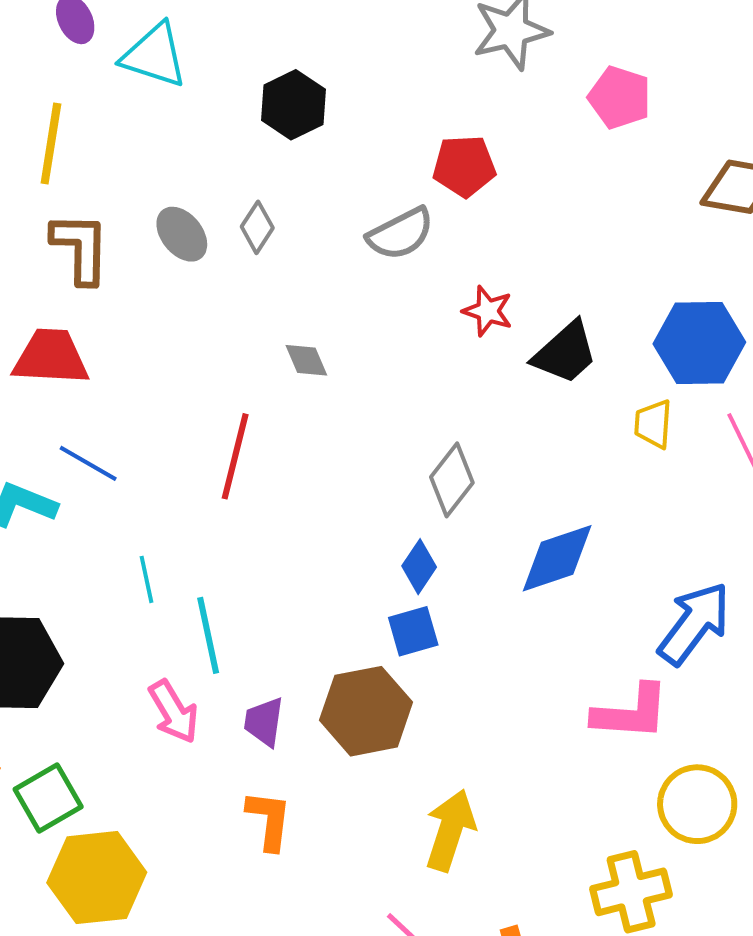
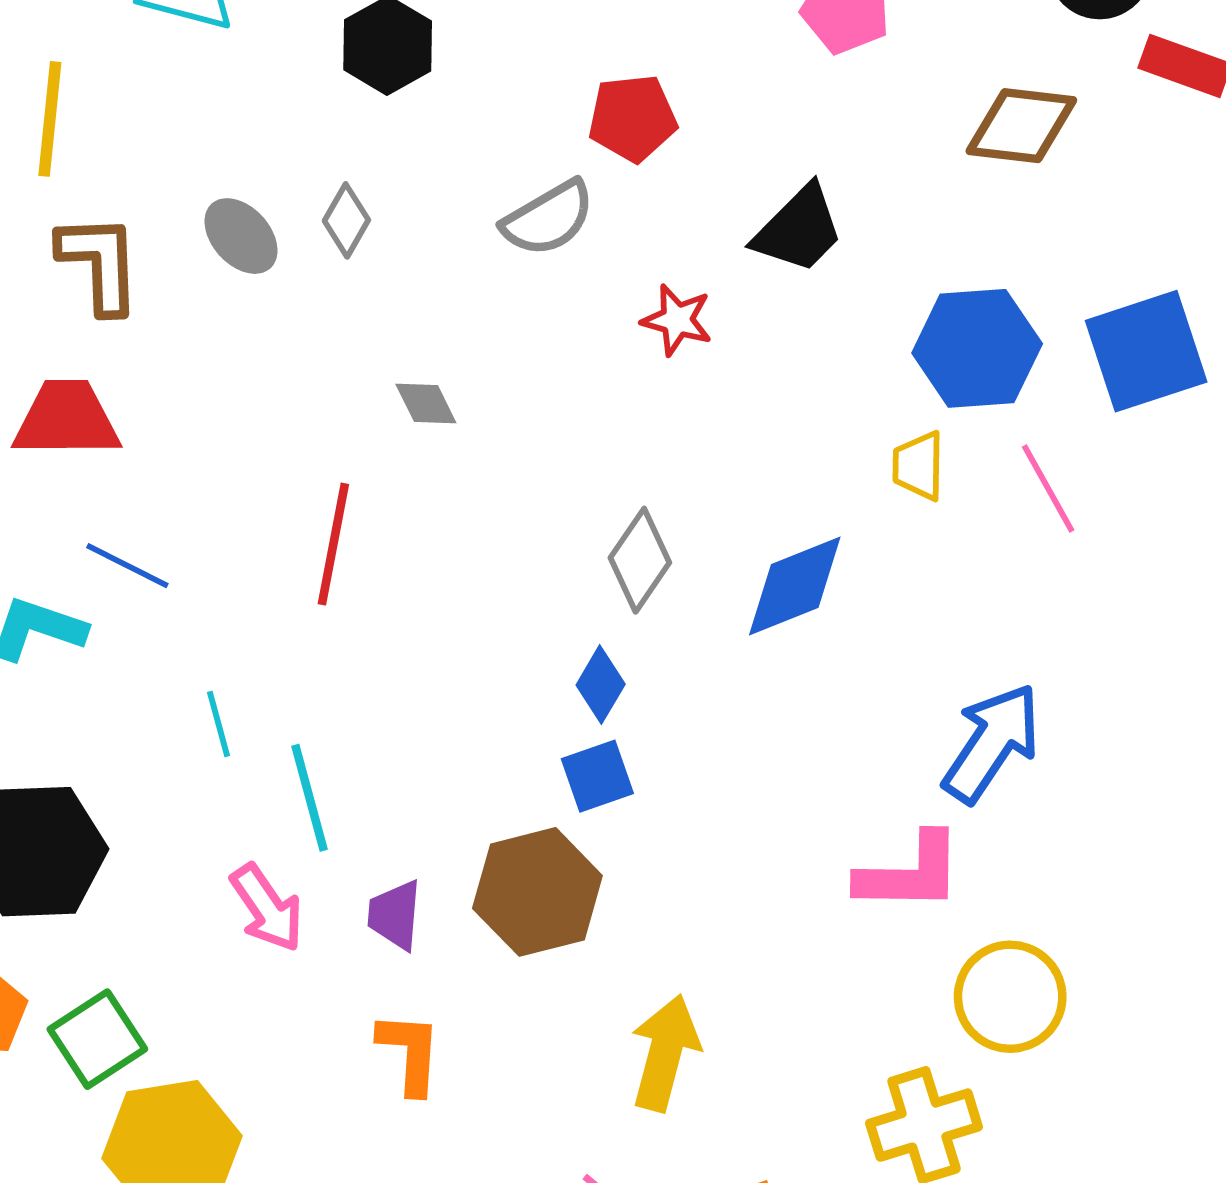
black trapezoid: (565, 353) -> (799, 229), moved
blue diamond: (557, 558) -> (795, 586), moved

